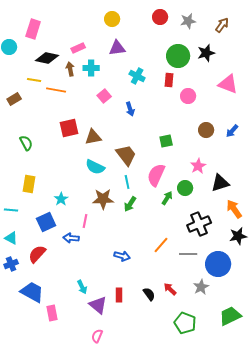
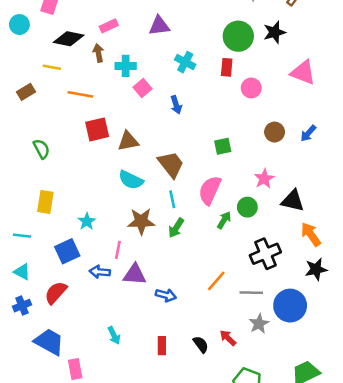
cyan cross: (91, 68) -> (126, 66), moved
orange line: (56, 90) -> (80, 94), moved
black triangle: (220, 183) -> (293, 201), turned 30
gray star: (201, 287) -> (259, 324), moved
purple triangle: (98, 305) -> (135, 274), moved, turned -36

